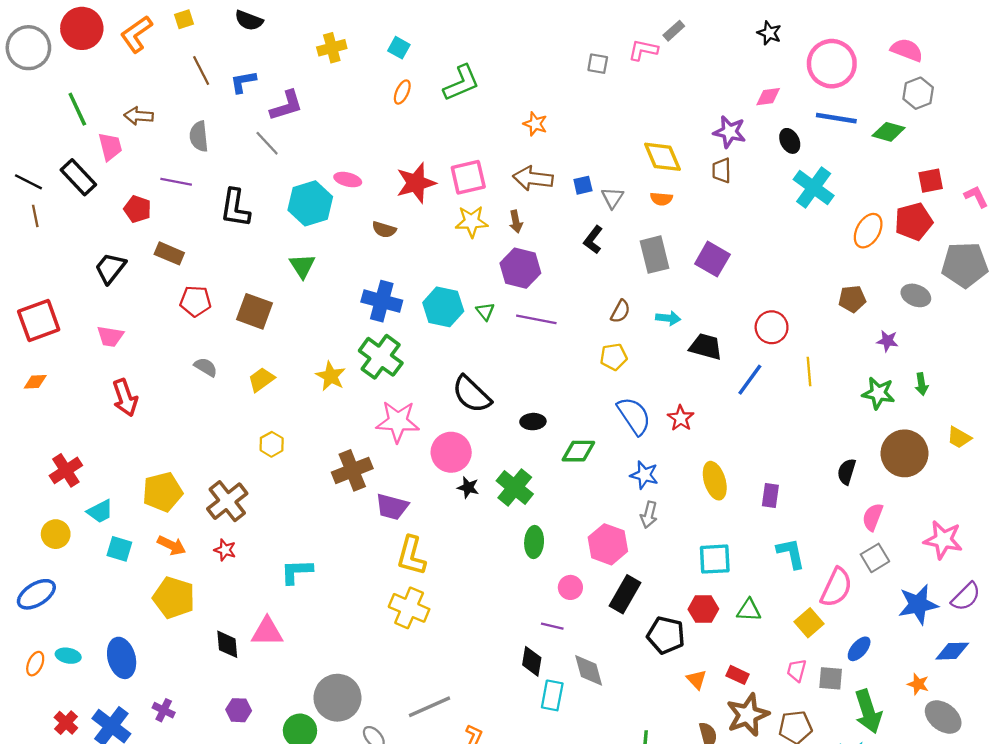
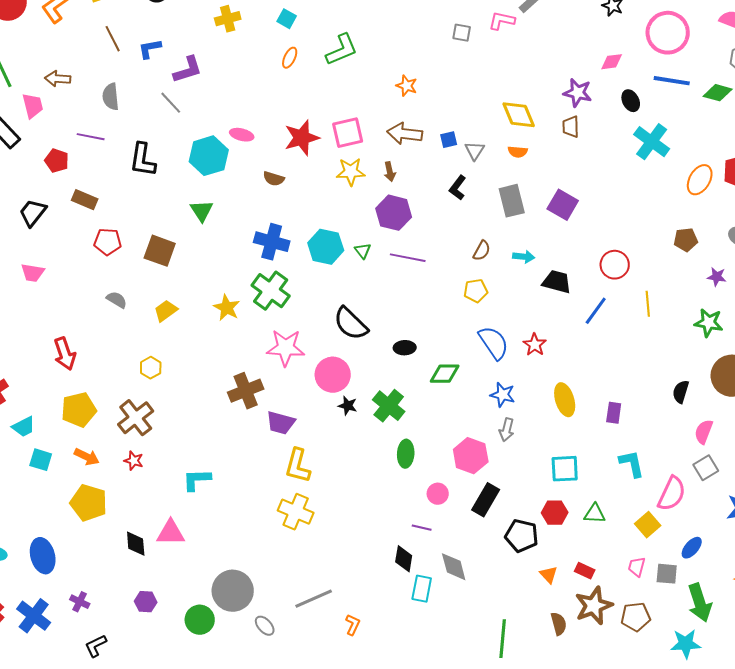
red arrow: (125, 398) -> (65, 354), moved
yellow hexagon: (272, 444) -> (151, 368), moved

